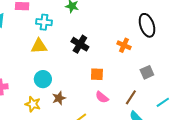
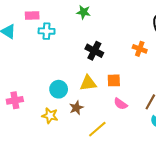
cyan cross: (44, 22) -> (47, 31), moved
yellow triangle: (39, 46) -> (88, 83), moved

